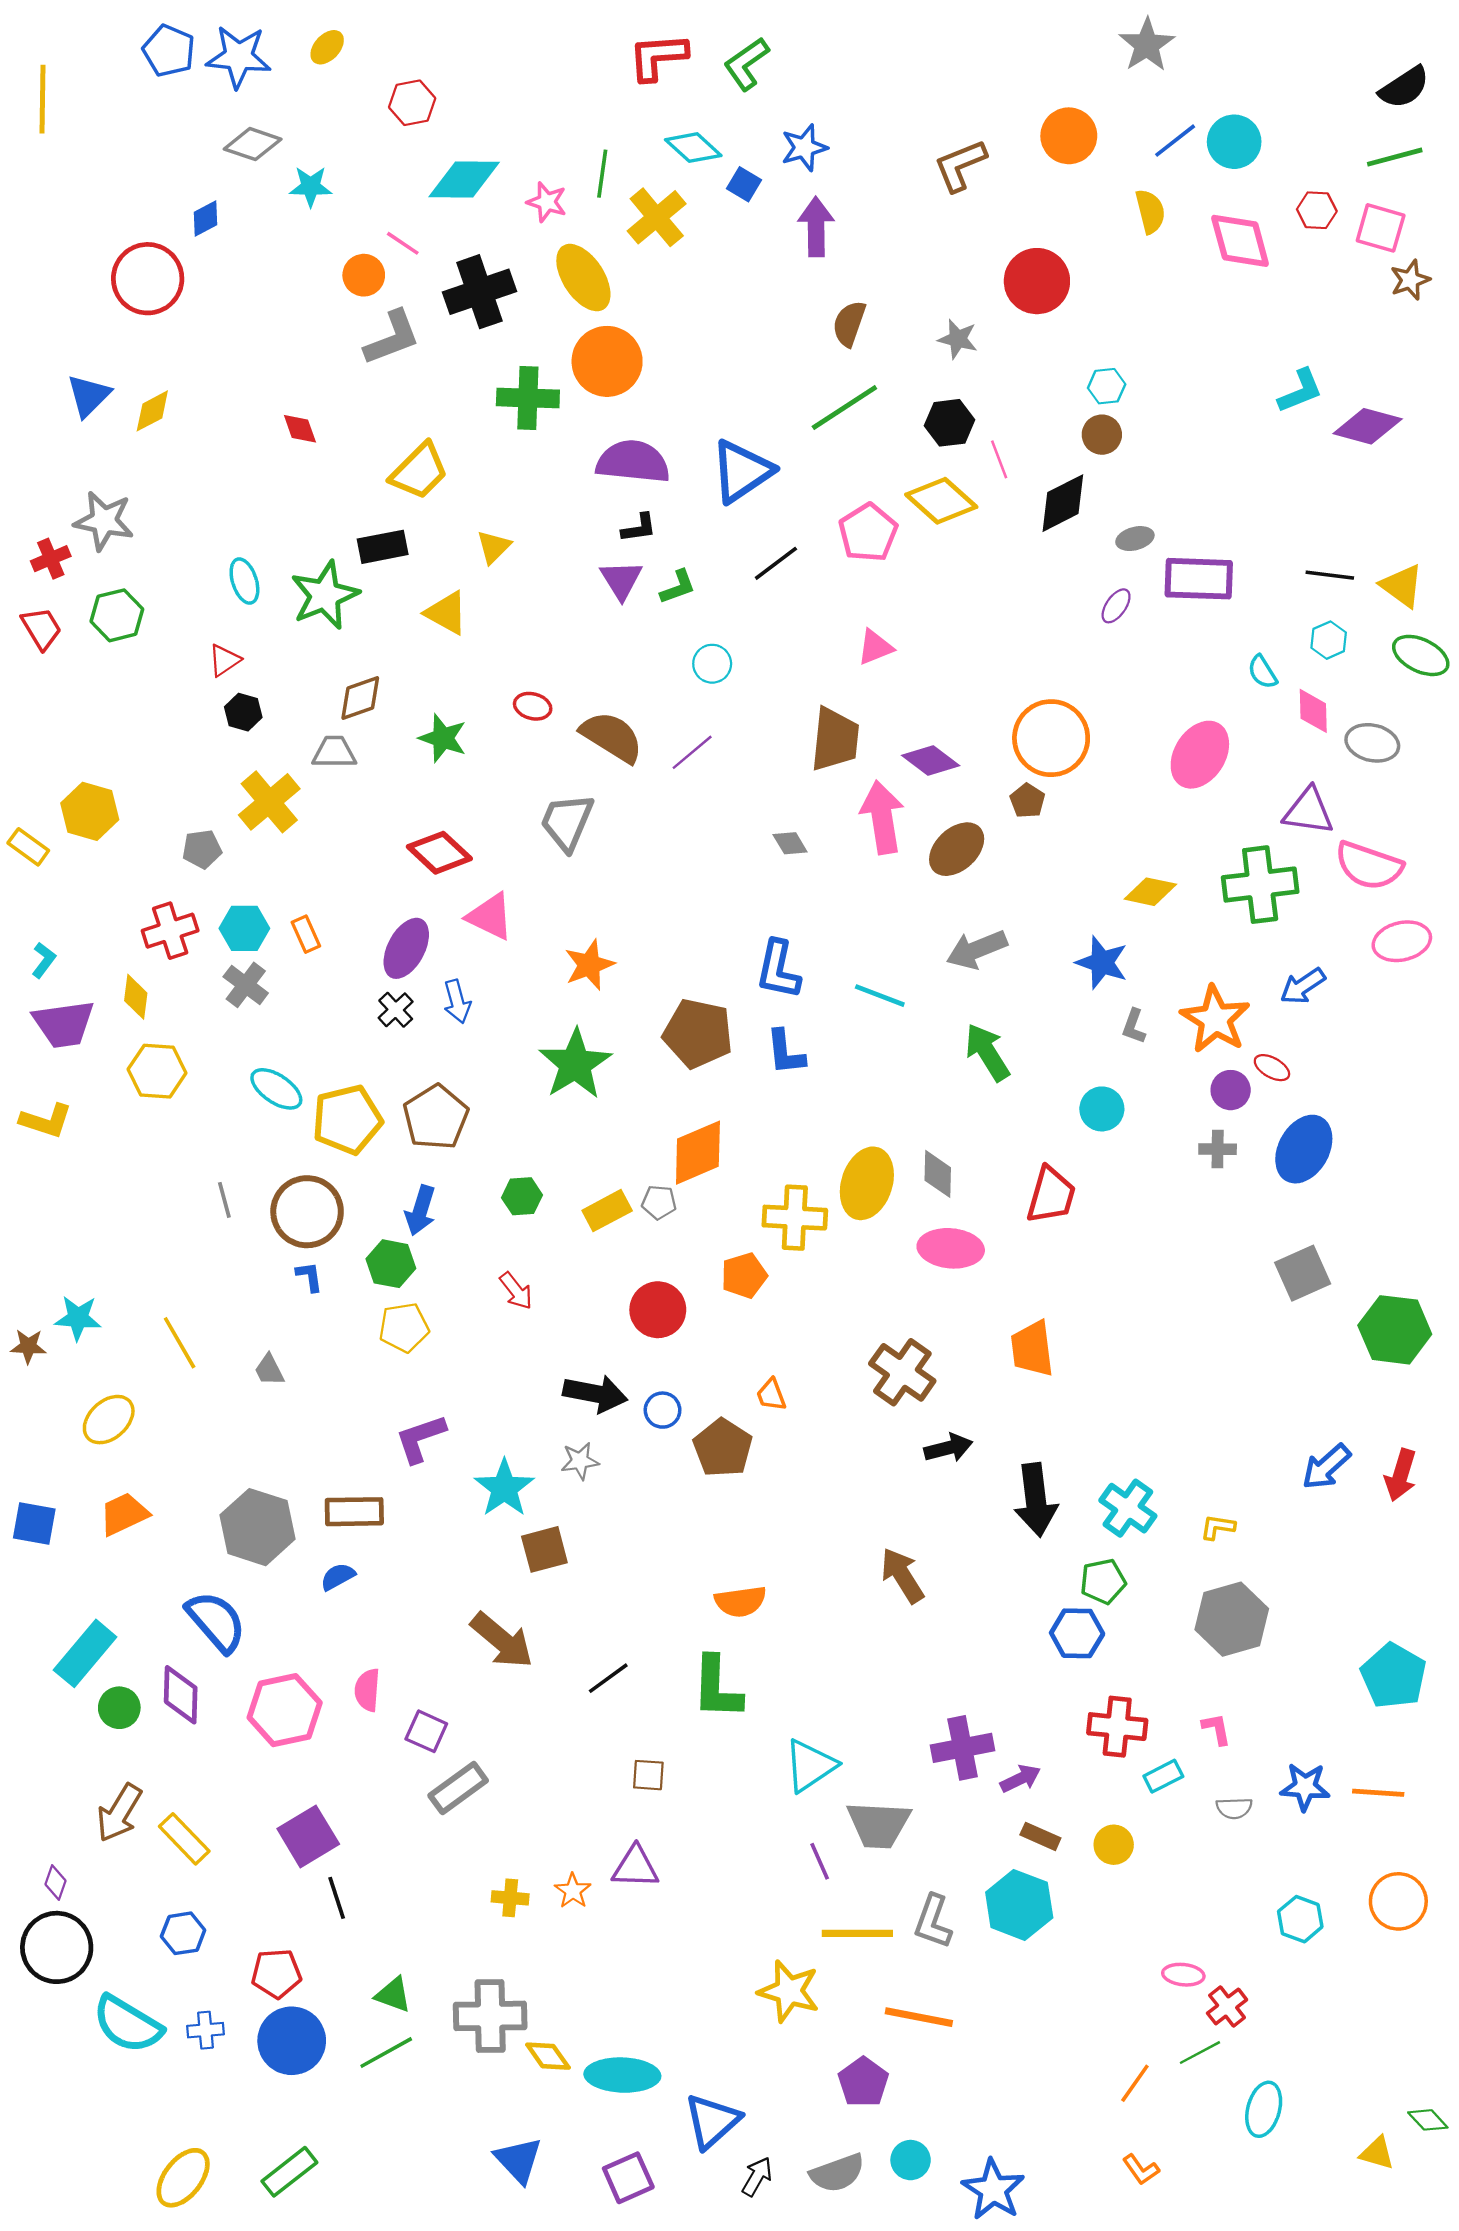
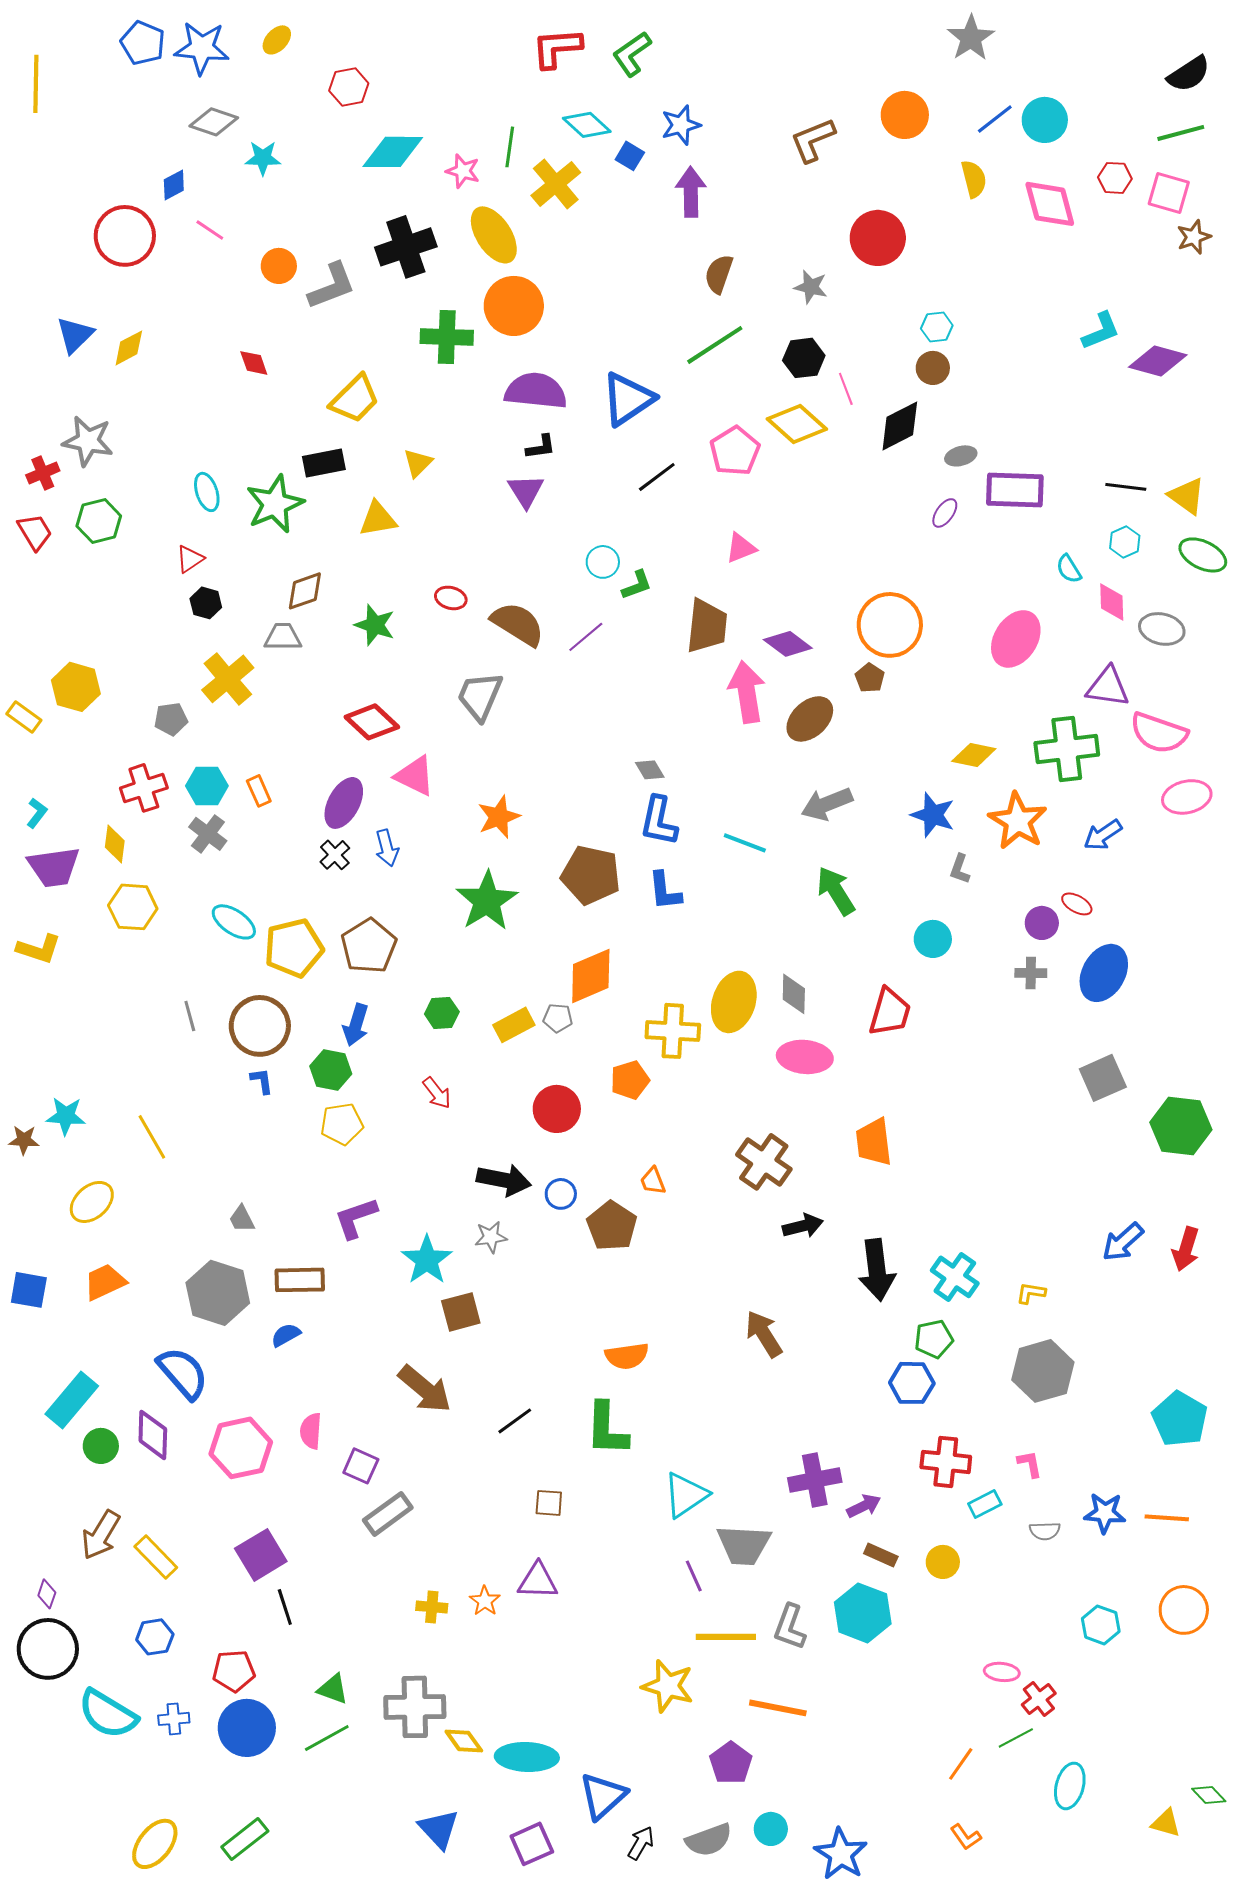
pink line: (403, 243) -> (210, 230), moved
orange circle: (364, 275) -> (279, 266), moved
green L-shape: (678, 587) -> (637, 585), moved
yellow triangle: (446, 613) -> (378, 519), turned -39
gray diamond: (790, 843) -> (650, 770), moved
orange star: (1215, 1019) -> (1018, 821), moved
gray trapezoid: (269, 1370) -> (242, 1219), moved

